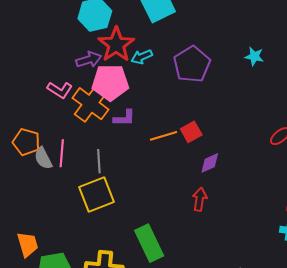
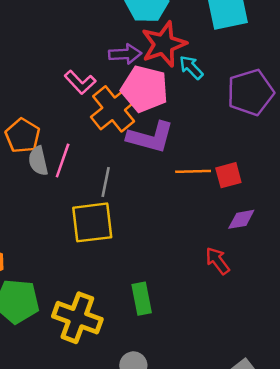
cyan arrow: (142, 57) -> (191, 67), turned 55
purple L-shape: (124, 118) -> (150, 137), size x1.6
red arrow: (200, 199) -> (217, 261), turned -60
green rectangle: (149, 243) -> (142, 299), size x0.7

